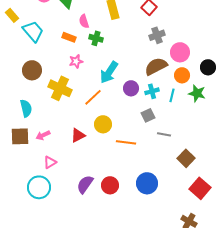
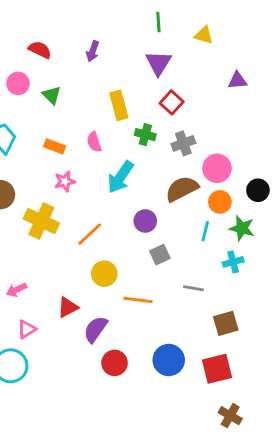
pink semicircle: (84, 21) -> (94, 142), moved
green cross: (96, 38) -> (145, 135), moved
cyan arrow: (109, 72) -> (120, 177), moved
cyan cross: (152, 91) -> (233, 262), moved
gray square: (148, 115) -> (160, 255), moved
red triangle: (78, 135) -> (68, 307), moved
brown square: (186, 158) -> (226, 323), turned 30
purple semicircle: (85, 184) -> (96, 329), moved
red square: (200, 188) -> (217, 369), moved, turned 35

